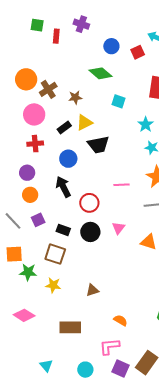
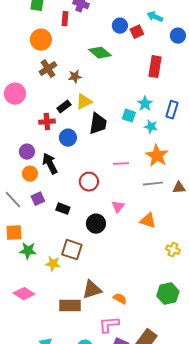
red rectangle: (56, 36) -> (65, 19), moved
blue circle: (111, 46) -> (120, 26), moved
orange circle: (26, 79) -> (41, 40), moved
cyan square: (118, 101) -> (129, 116), moved
pink circle: (34, 114) -> (15, 94), moved
red cross: (35, 144) -> (47, 122), moved
black trapezoid: (98, 145) -> (98, 124), turned -70
black arrow: (63, 187) -> (50, 164), moved
black circle: (90, 232) -> (96, 224), moved
brown square: (55, 254) -> (72, 250), moved
brown triangle: (92, 290) -> (92, 290), moved, size x1.5

